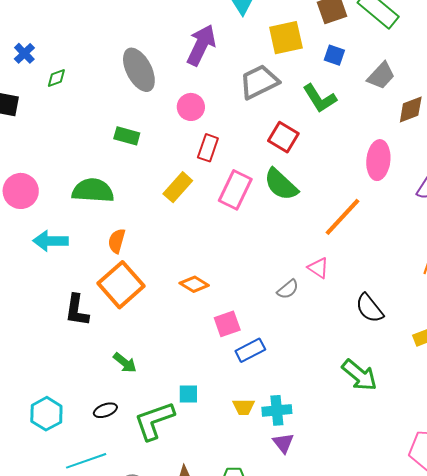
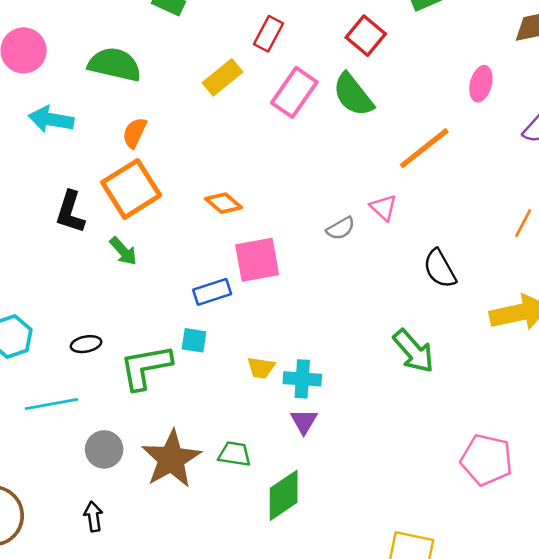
pink ellipse: (378, 160) -> (481, 84), size x0.7
pink square: (227, 324) -> (257, 260), size x1.4
blue rectangle: (250, 350) -> (212, 292), moved
green arrow: (125, 363) -> (123, 251), moved

